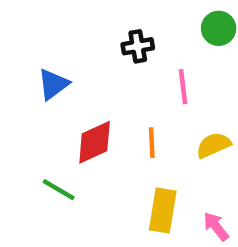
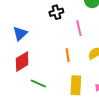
red diamond: (95, 142) -> (22, 62), moved
green line: (59, 190) -> (38, 83), moved

